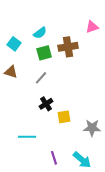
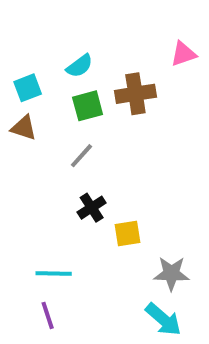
cyan square: (14, 44) -> (28, 88), turned 32
brown triangle: (11, 72) -> (24, 128), moved
gray star: (92, 128) -> (171, 273), moved
purple line: (54, 158) -> (48, 315), moved

